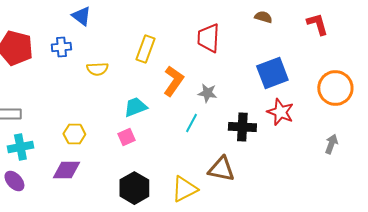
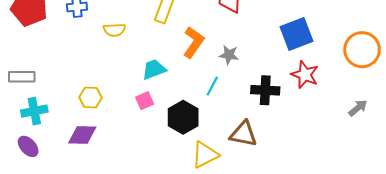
gray arrow: (331, 144) -> (358, 108), turned 30
black hexagon: (134, 188) -> (183, 117), moved

